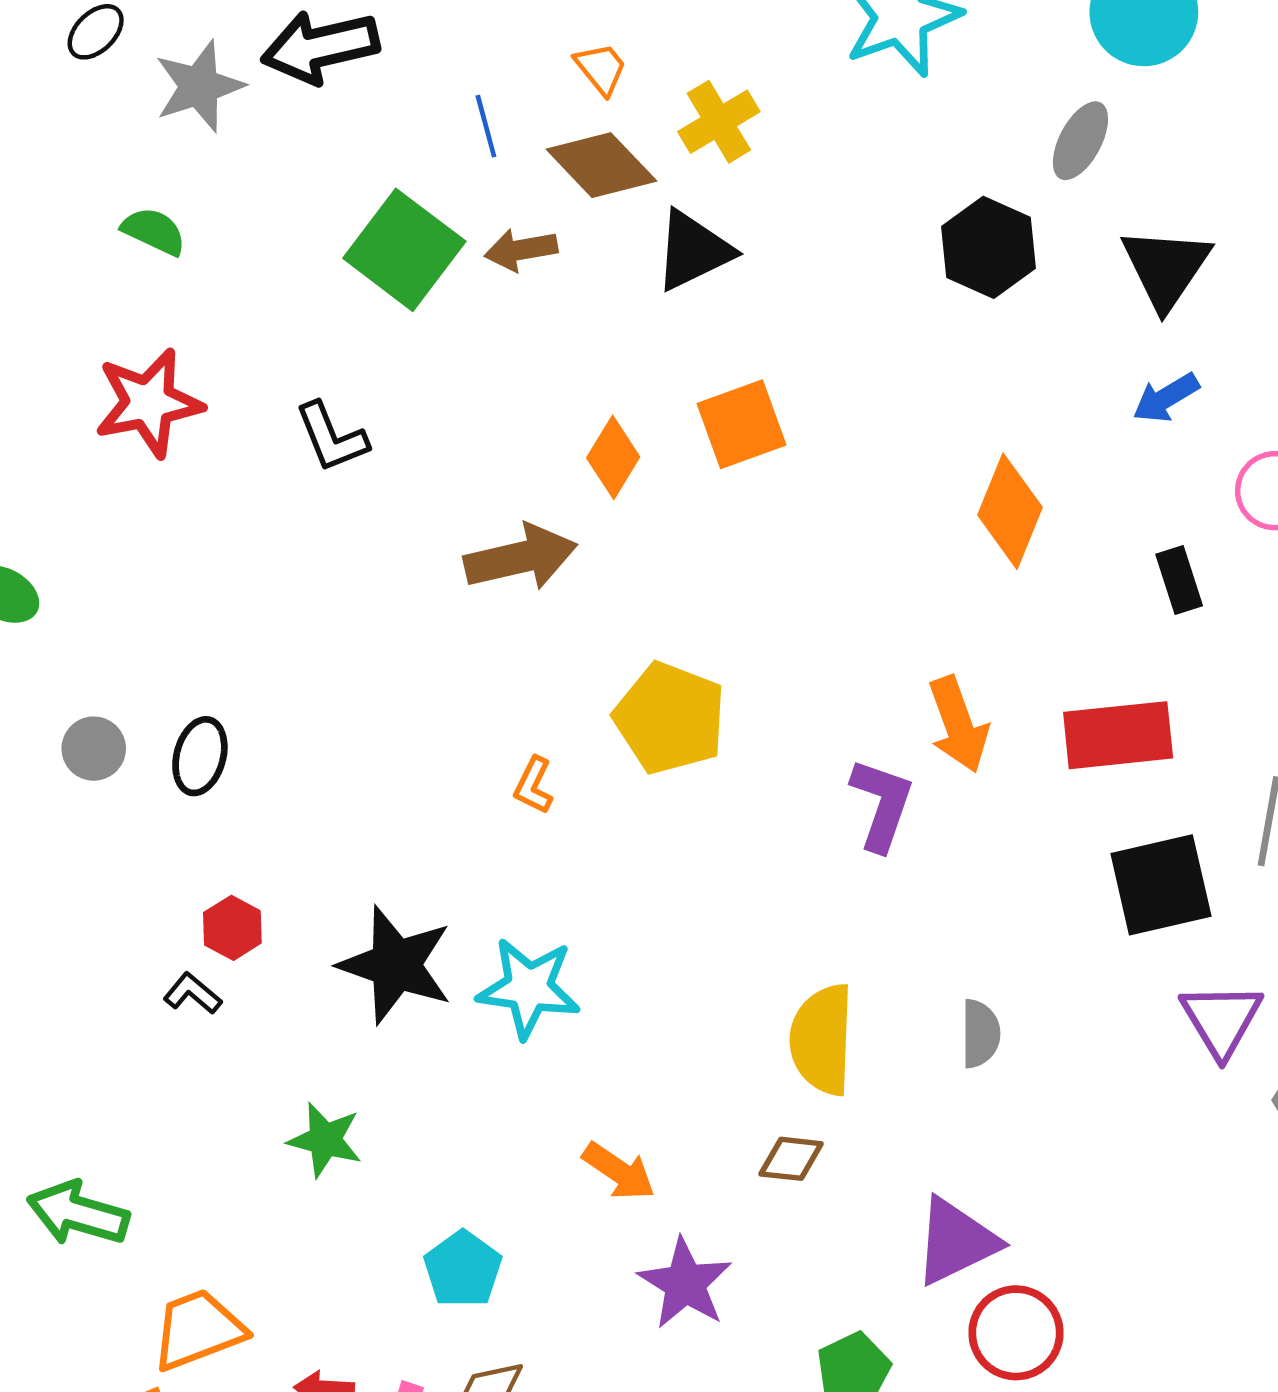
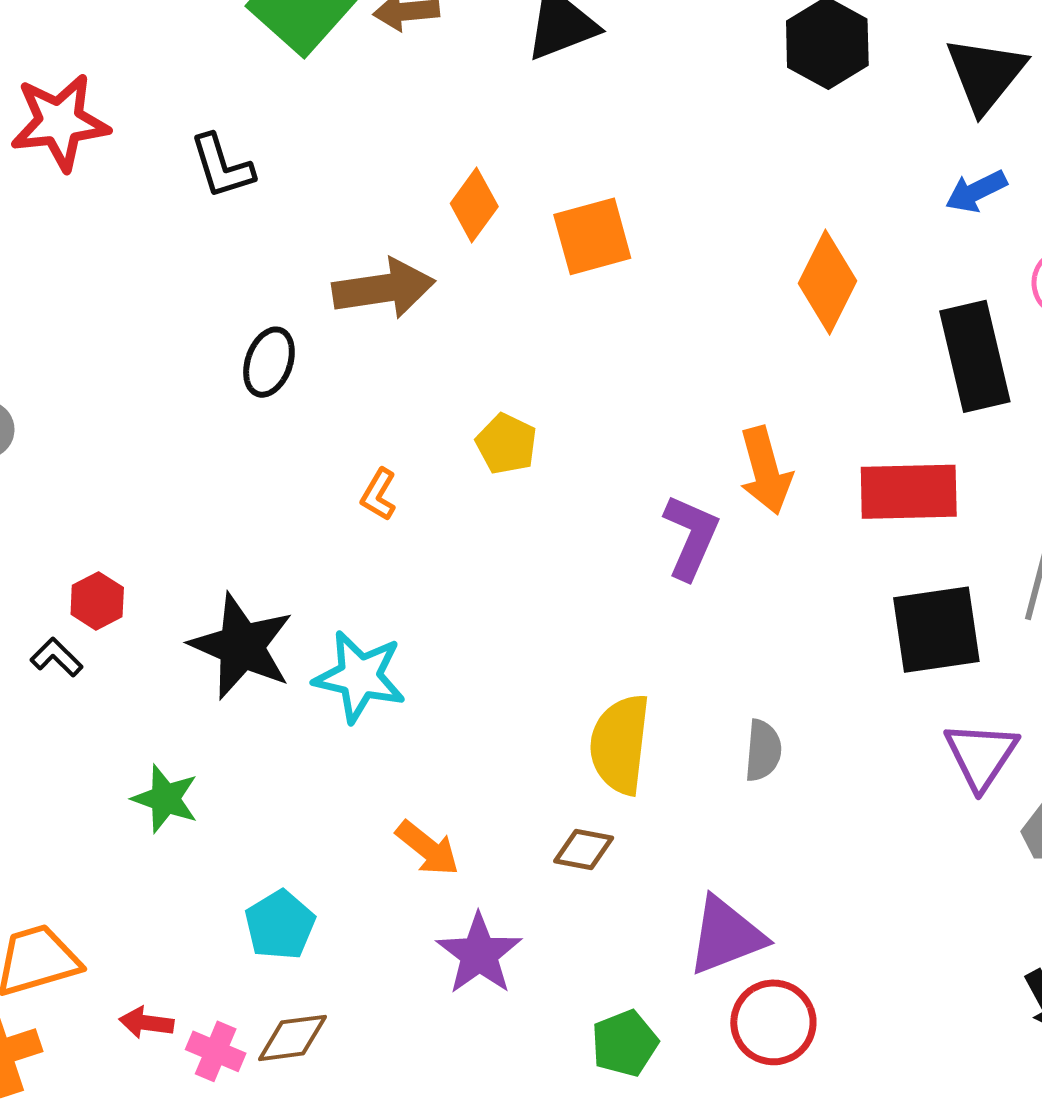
orange square: (741, 424) -> (592, 236), moved
black rectangle: (1179, 580) -> (975, 356), size x1.8
yellow pentagon: (670, 718) -> (506, 444), size x0.6
black ellipse: (200, 756) -> (269, 362), moved

